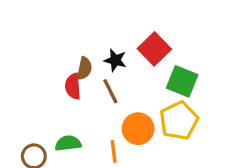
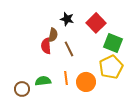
black star: (115, 60) -> (67, 19), moved
orange circle: (138, 129) -> (86, 82), moved
orange line: (114, 151) -> (66, 78), moved

